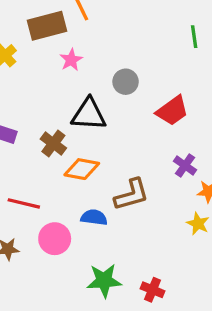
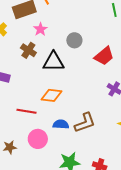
brown cross: (53, 143) -> (28, 50), moved
brown L-shape: (132, 195) -> (85, 123), moved
red line: (24, 203) -> (27, 111), moved

